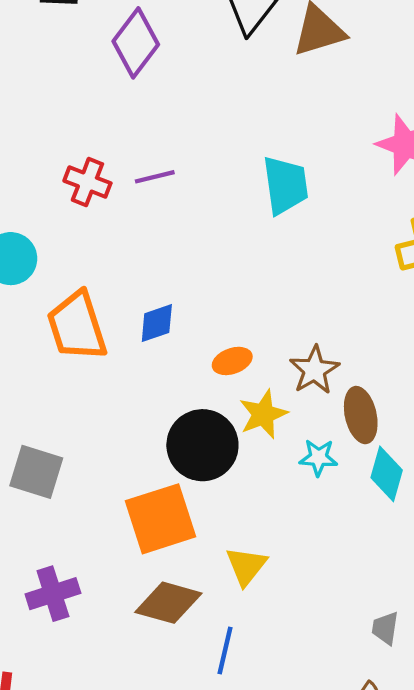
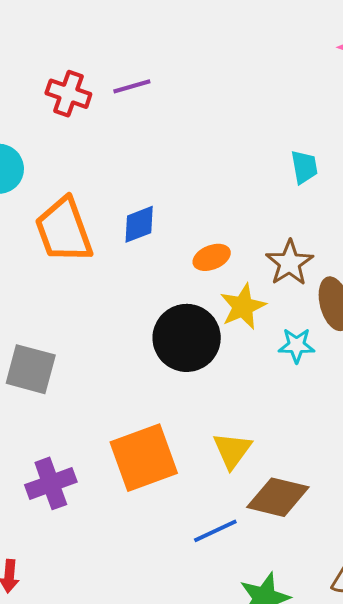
cyan trapezoid: (285, 185) -> (304, 167), moved, size x0.6
orange square: (161, 519) -> (144, 458), moved
brown diamond: (168, 603) -> (278, 497), moved
blue line: (225, 650) -> (215, 531), turned 54

